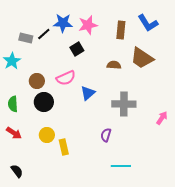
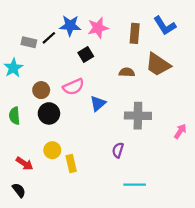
red arrow: (14, 133) -> (24, 164), moved

